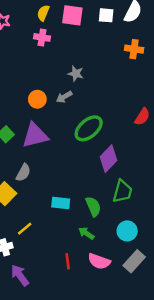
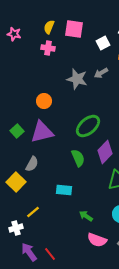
white square: (106, 15) -> (103, 43), moved, turned -32
gray star: (76, 74) -> (77, 79), size x1.5
gray arrow: (64, 97) -> (101, 73), moved
green semicircle: (93, 206) -> (78, 158), moved
red line: (68, 261) -> (50, 254), moved, turned -32

